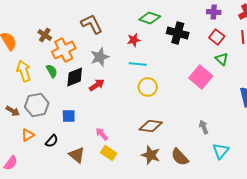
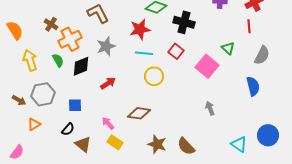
red square: (217, 37) -> (176, 51), moved
red star: (134, 40) -> (140, 29), size x1.5
red arrow: (97, 85) -> (108, 83), moved
brown diamond: (151, 126) -> (139, 113), moved
gray arrow: (204, 127) -> (210, 108), moved
black semicircle: (52, 141) -> (68, 129), moved
cyan triangle: (221, 151) -> (239, 144), moved, turned -36

